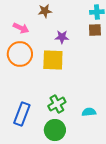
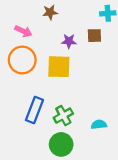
brown square: (95, 30) -> (94, 36), moved
blue rectangle: (22, 114) -> (34, 110), moved

